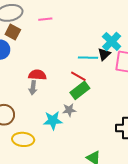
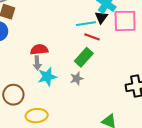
red line: (78, 76) -> (92, 37), moved
cyan star: (53, 120) -> (47, 77), moved

